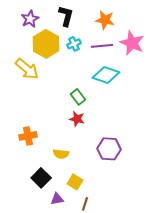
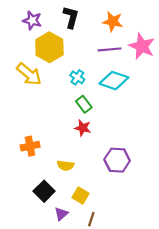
purple star: (30, 19) -> (32, 20), turned -30
cyan cross: (74, 44) -> (77, 77), moved, turned -32
purple triangle: (57, 199) -> (61, 214), turned -32

